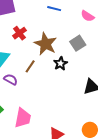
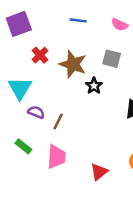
gray square: (78, 43) -> (112, 59), turned -35
brown line: (30, 66) -> (58, 122), moved

